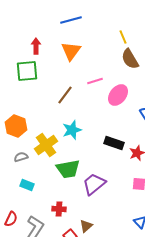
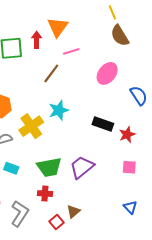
red arrow: (36, 46) -> (37, 40), moved
pink line: (95, 81) -> (71, 51), moved
green trapezoid: (68, 169) -> (49, 167), moved

